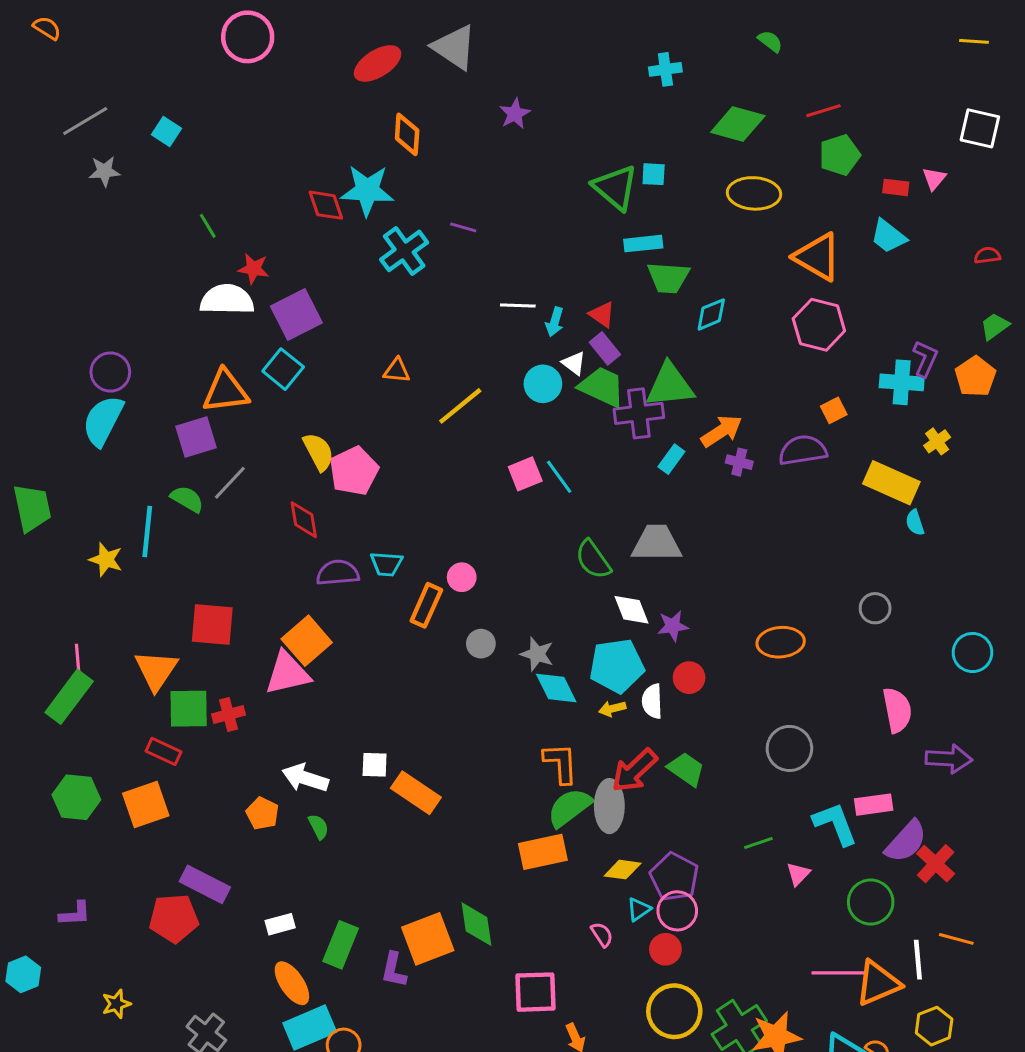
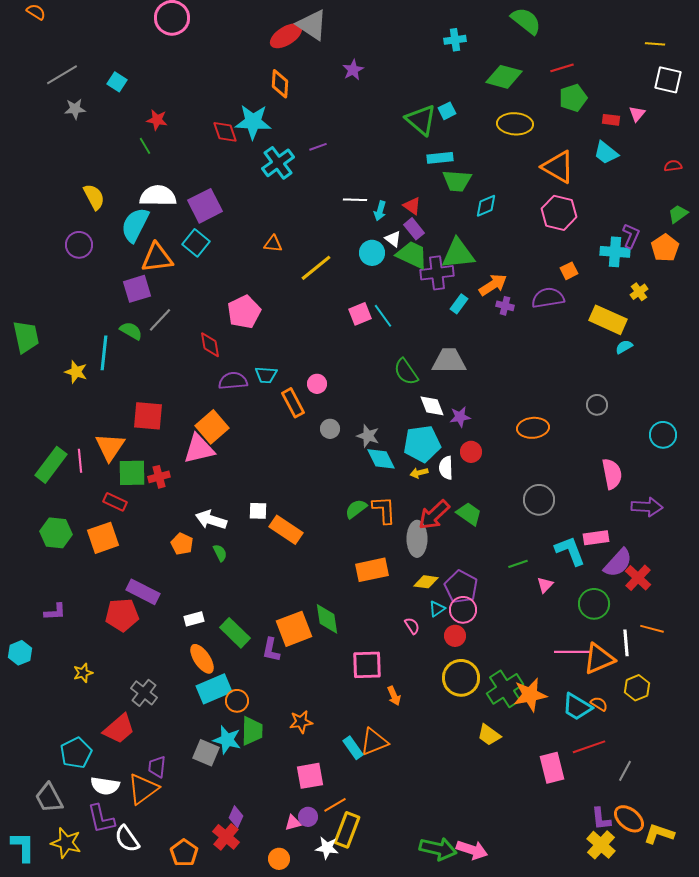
green semicircle: (770, 41) -> (526, 21), size x1.8
yellow line: (974, 41) -> (655, 44), moved
red ellipse: (378, 63) -> (286, 36), moved
cyan square: (654, 174) -> (447, 111), turned -30
purple line: (463, 227) -> (318, 147), turned -36
red star: (254, 269) -> (157, 120), moved
cyan semicircle: (103, 421) -> (135, 225), moved
yellow semicircle: (318, 452) -> (94, 197), moved
cyan semicircle: (915, 523) -> (624, 347), turned 78
orange rectangle: (426, 605) -> (293, 403), turned -52
pink line: (78, 661) -> (80, 461), moved
green semicircle: (569, 808) -> (356, 509), moved, size x0.7
green rectangle: (341, 945) -> (235, 633), turned -68

